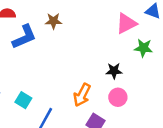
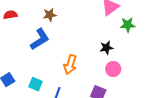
blue L-shape: (24, 37) -> (40, 39), moved
orange arrow: (82, 95) -> (70, 64), moved

